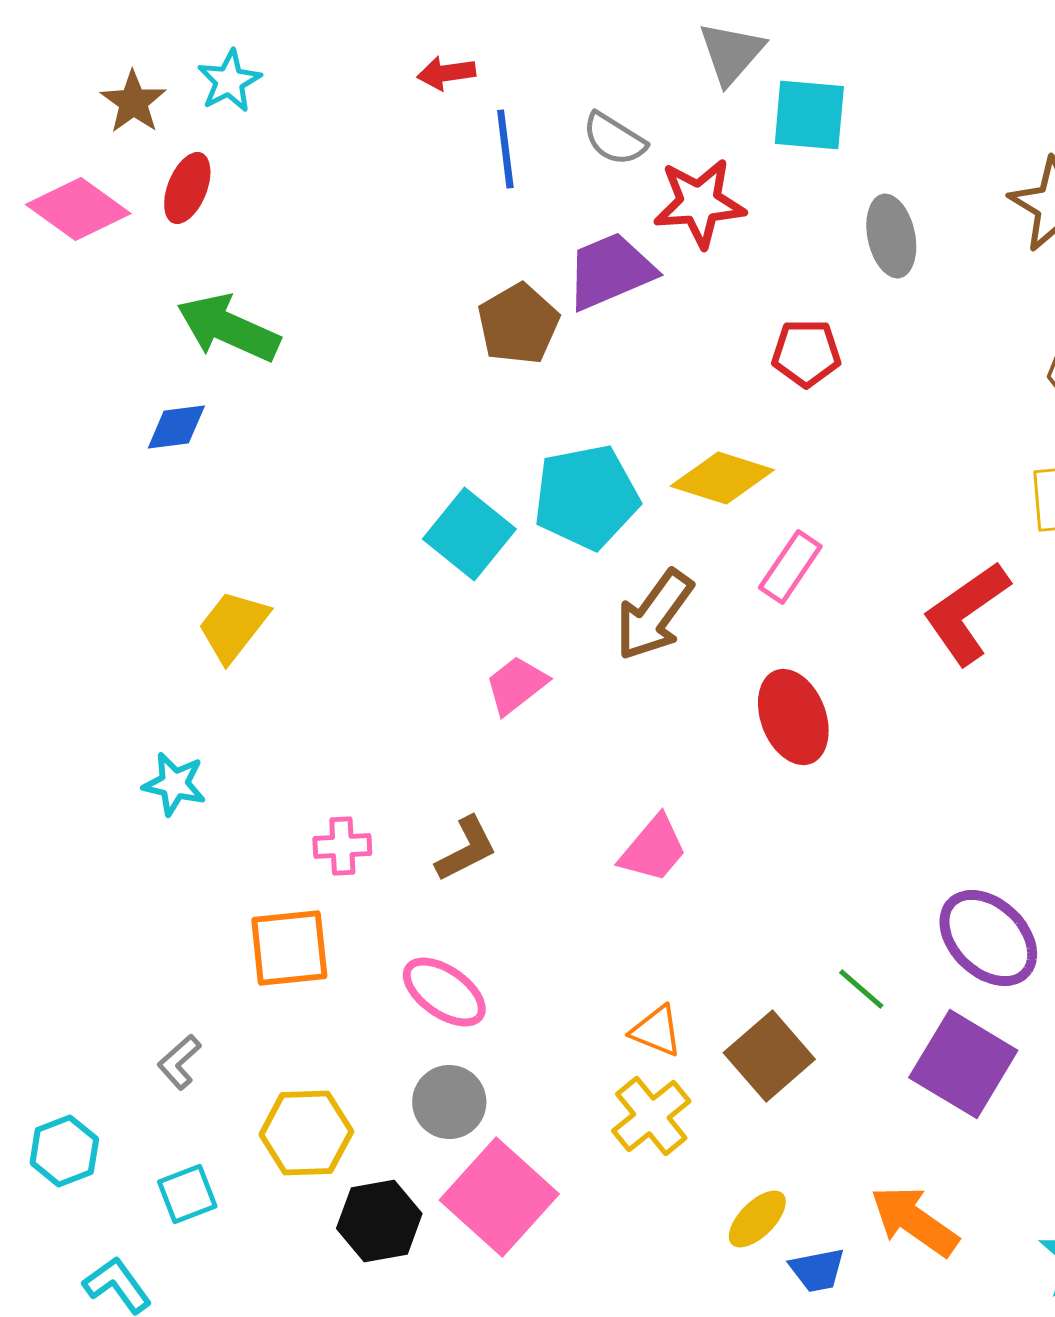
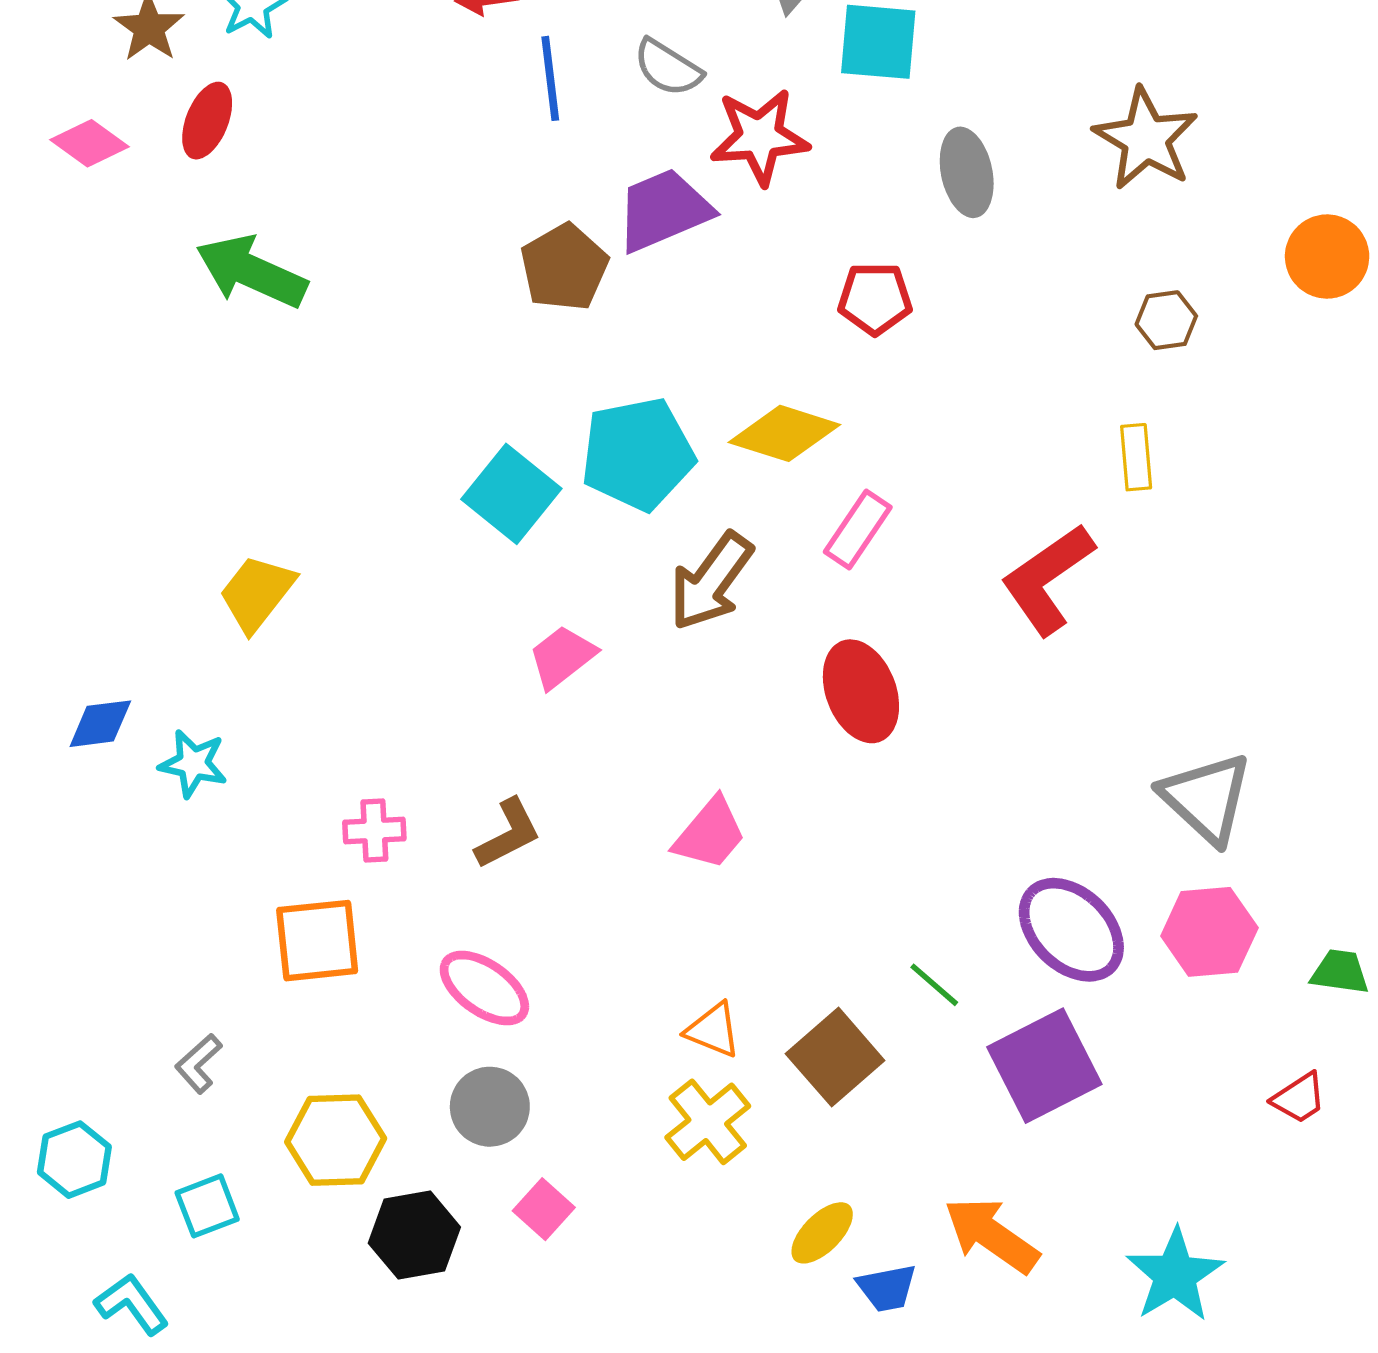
pink diamond: (78, 209) -> (90, 143), size x0.7
blue diamond: (176, 427) -> (100, 724), moved
purple square: (963, 1064) -> (1044, 1066), turned 32
pink square: (499, 1197) -> (544, 1209), size x0.5

